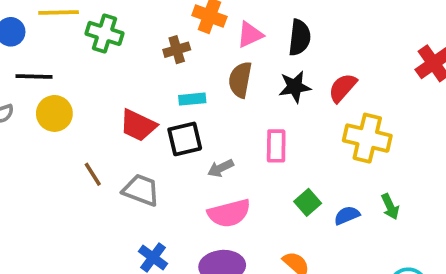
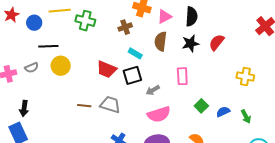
cyan rectangle: (192, 99) -> (135, 53), turned 40
yellow cross: (367, 138) -> (245, 76), moved, size x0.7
brown line: (93, 174) -> (84, 106), moved, turned -48
green arrow: (390, 207) -> (246, 117), moved

